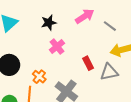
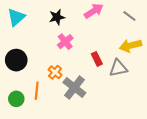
gray line: (110, 26) -> (129, 16), moved
orange cross: (39, 77) -> (55, 72), moved

